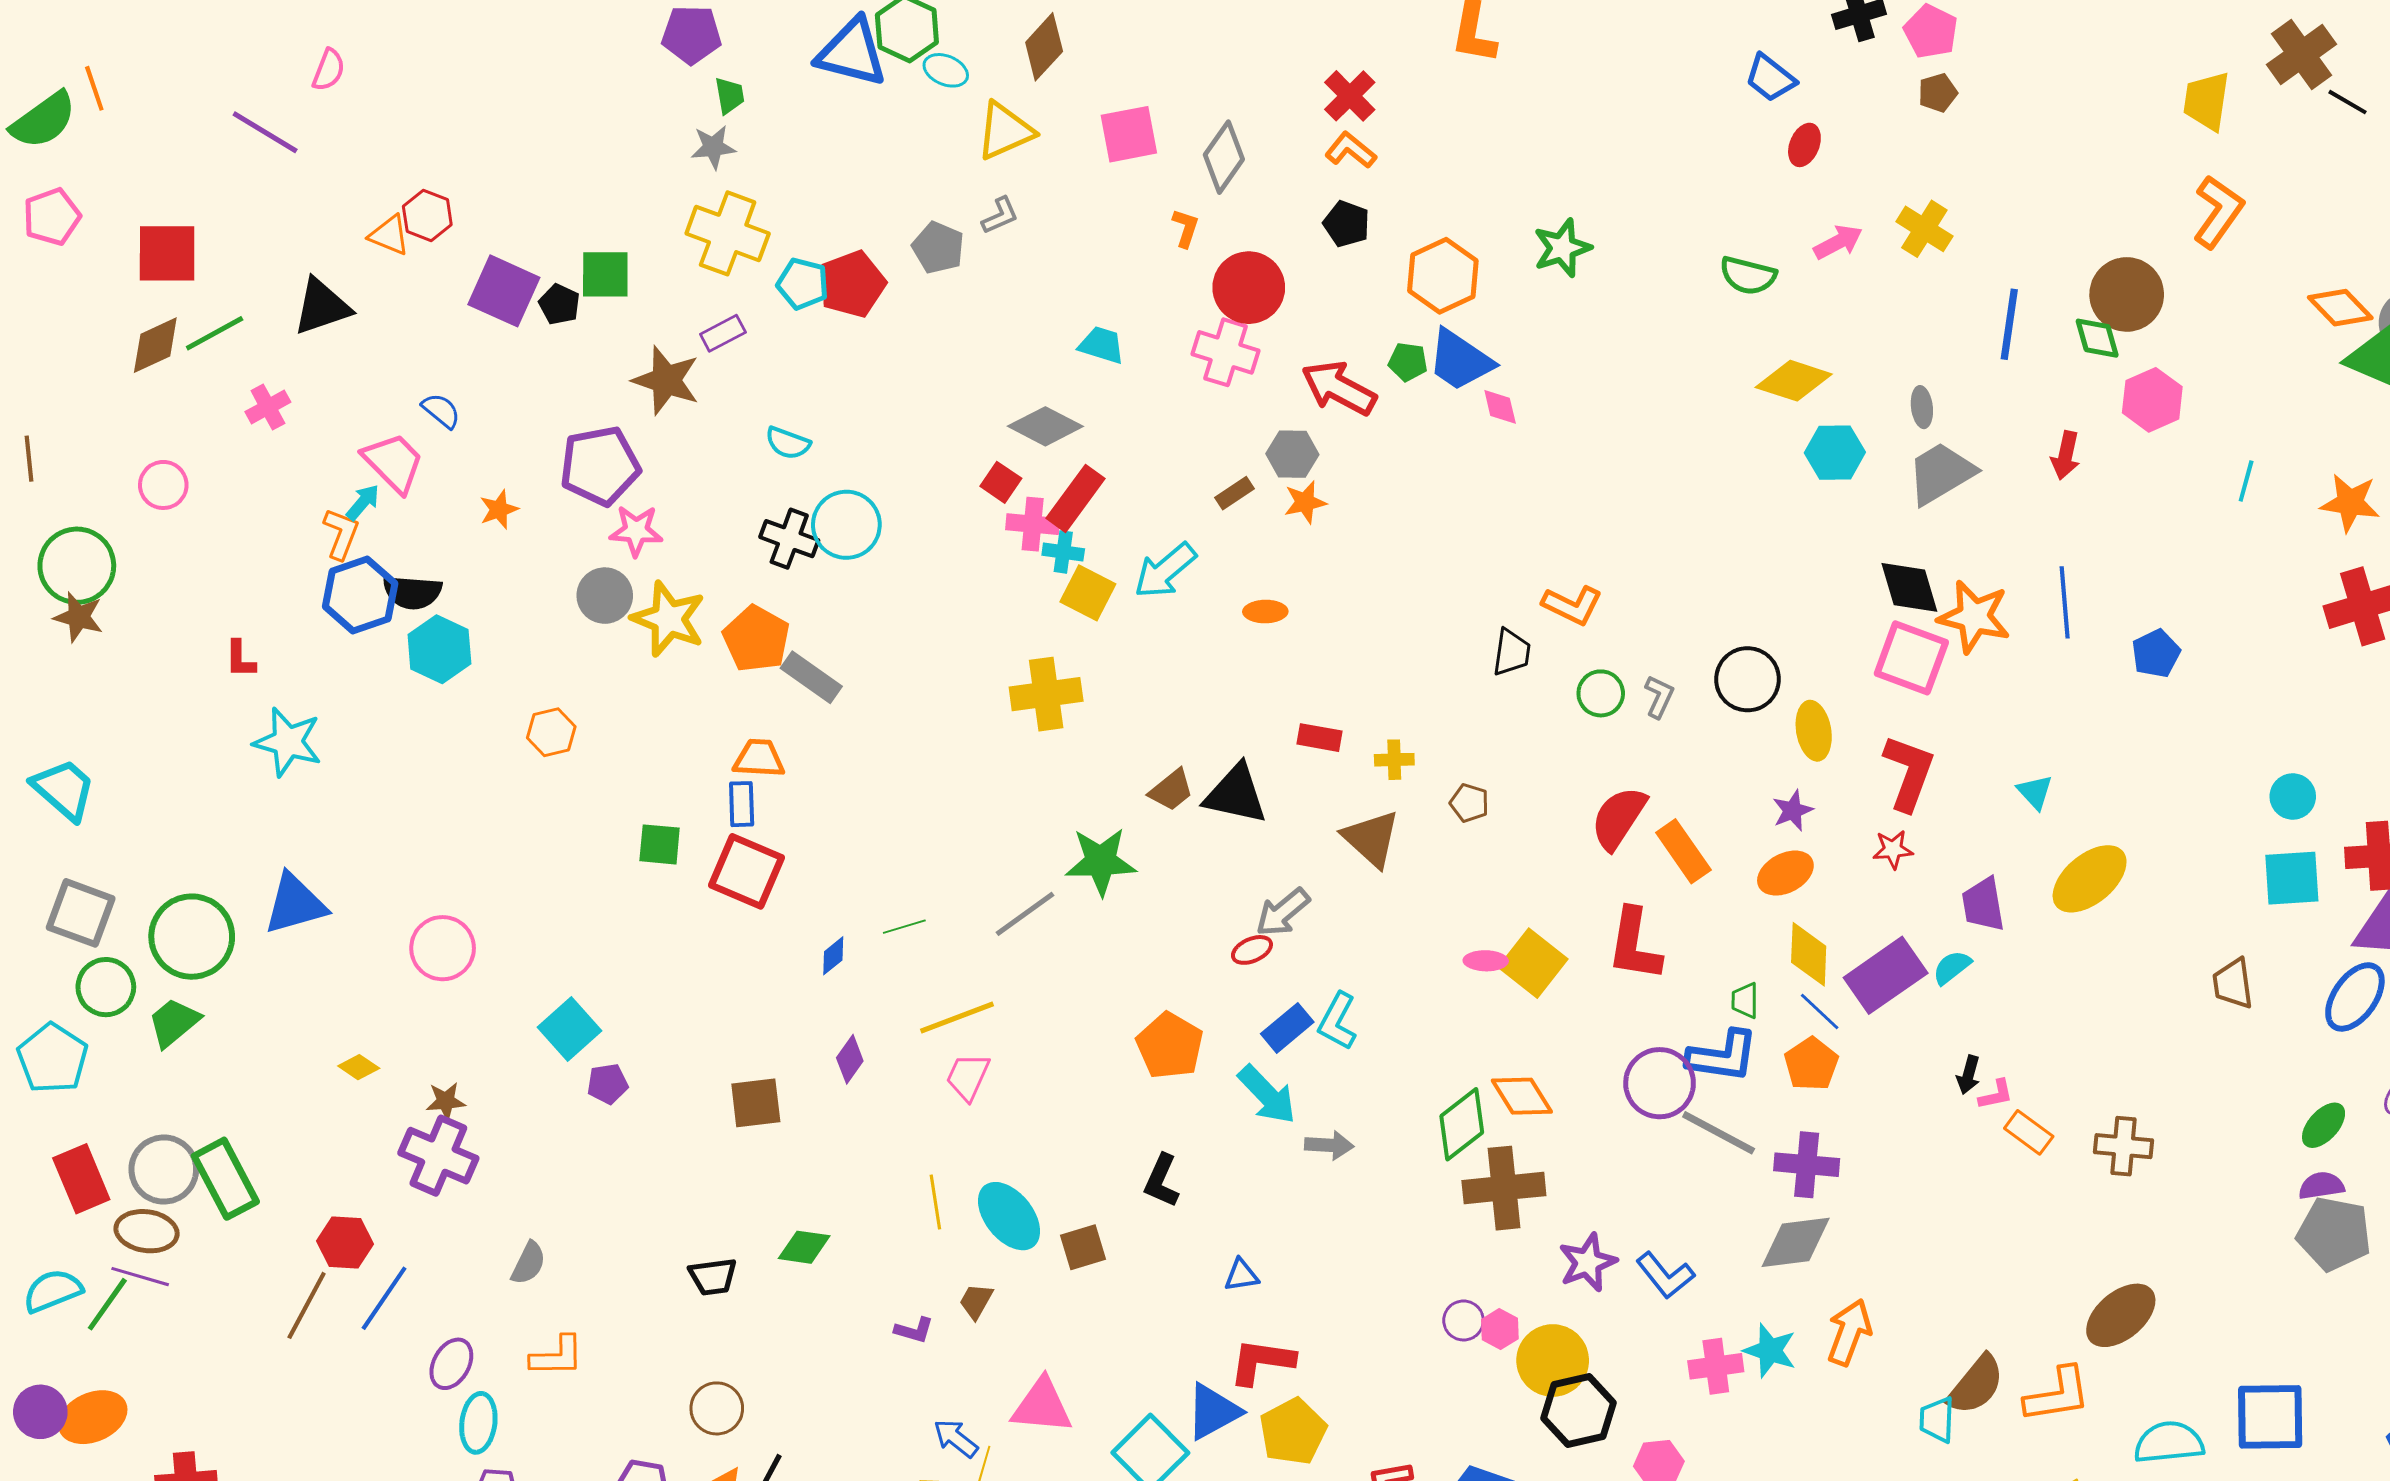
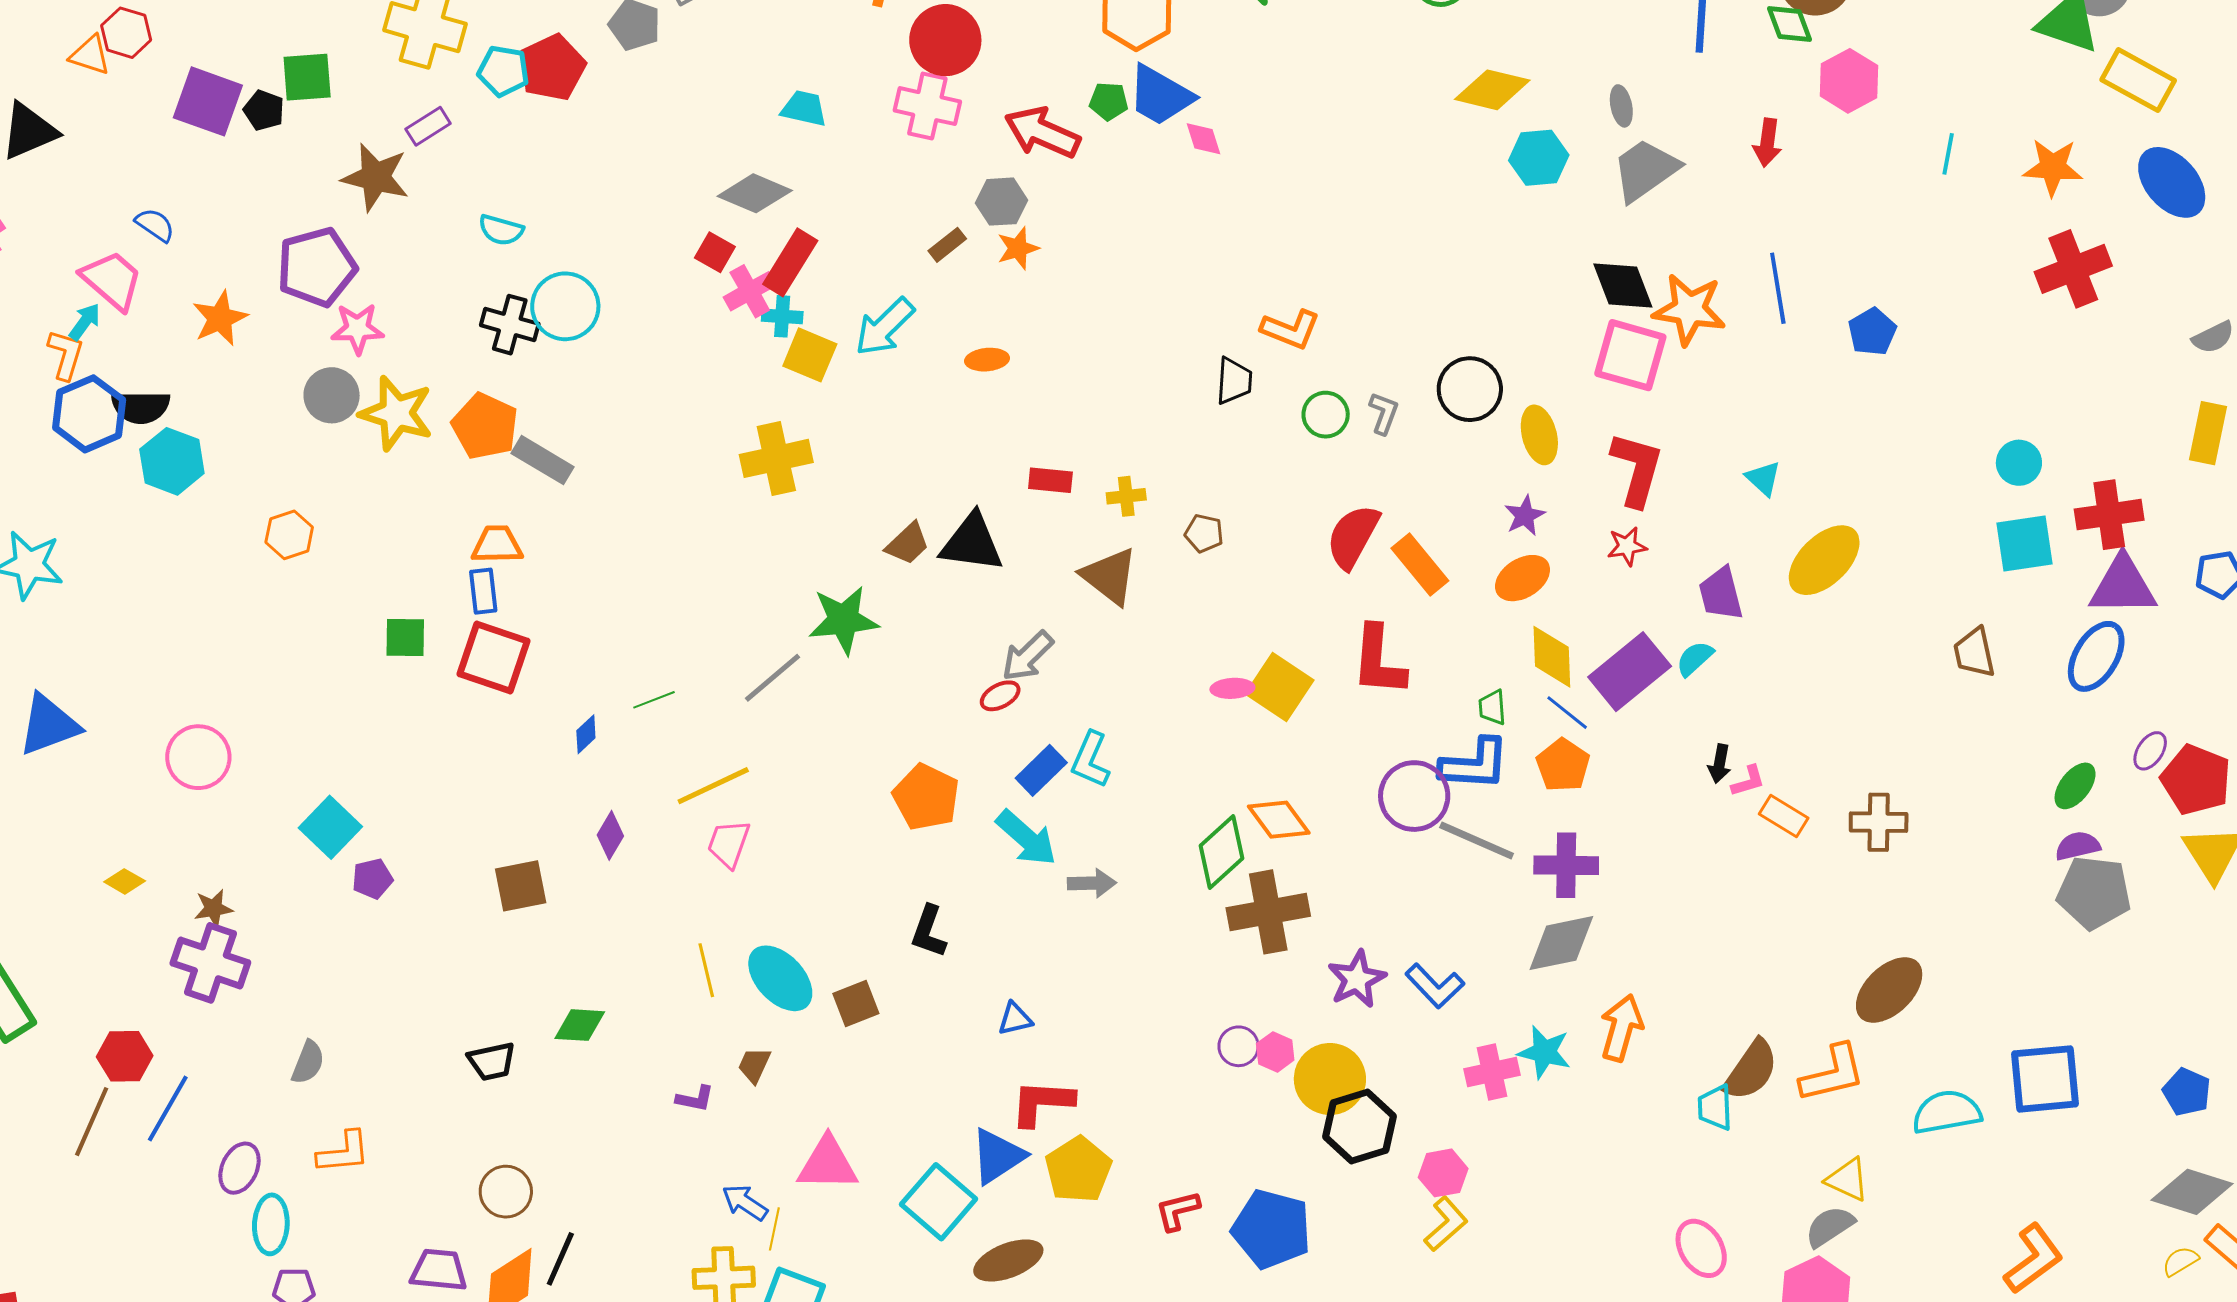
orange star: (499, 509) -> (220, 318), size x1.4
pink cross: (1033, 524) -> (750, 291), turned -30

